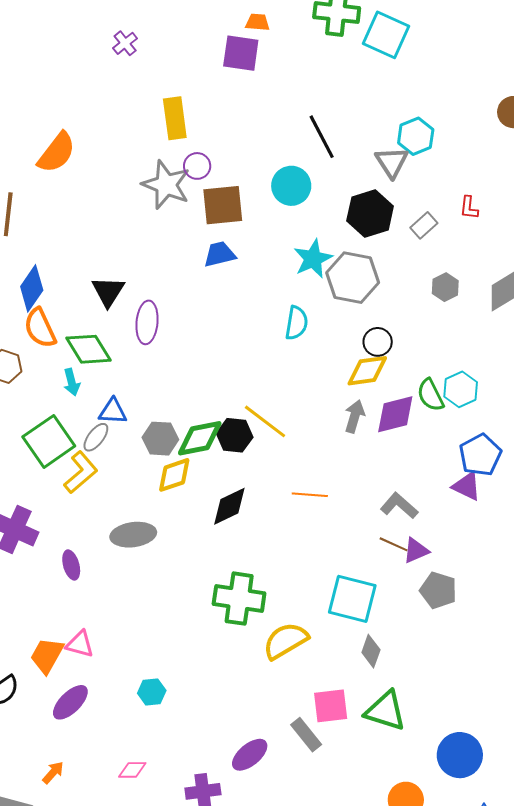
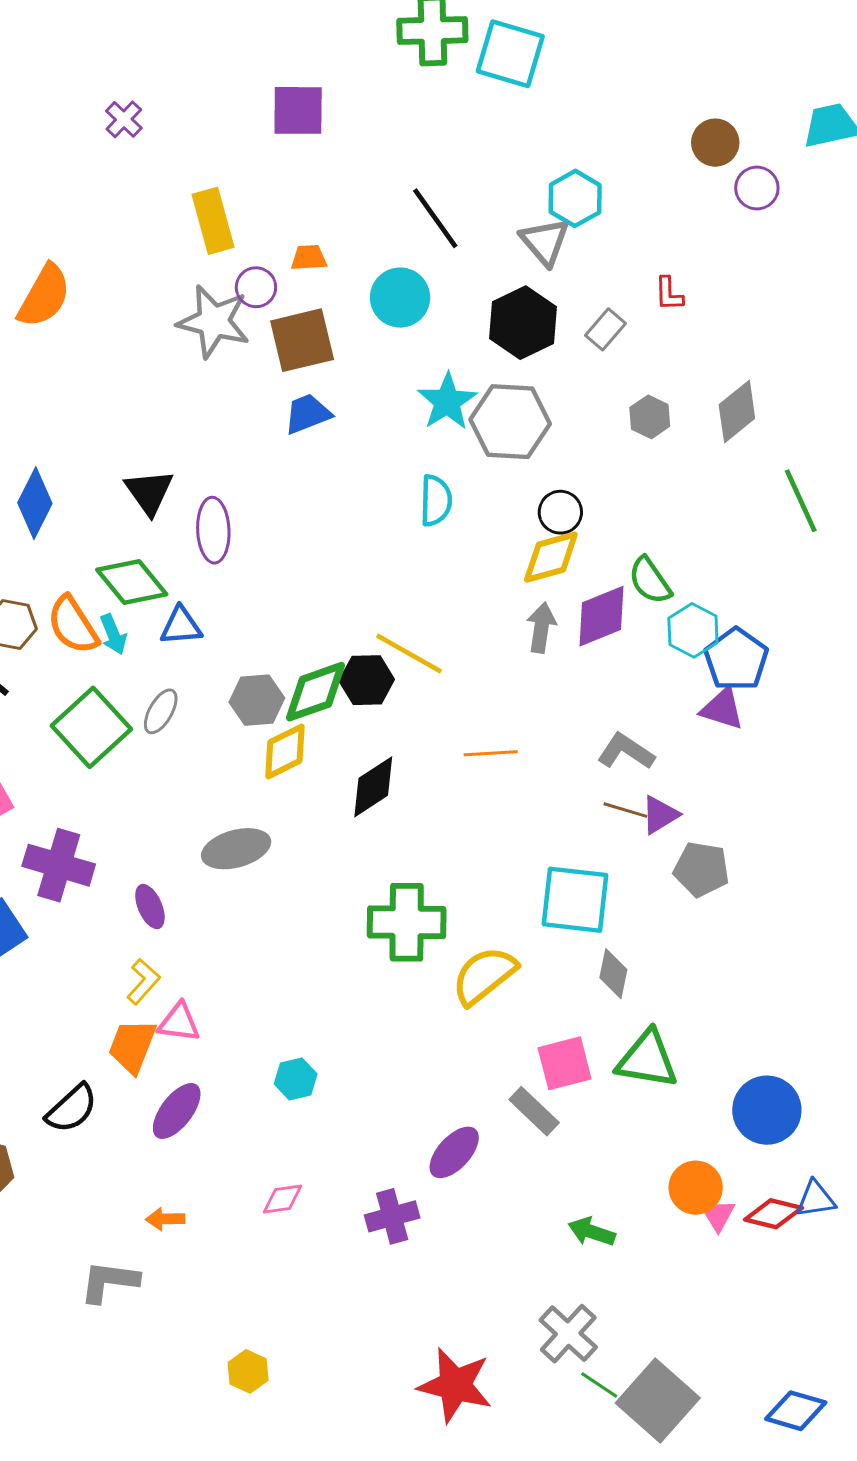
orange trapezoid: (257, 22) -> (309, 258), moved
orange semicircle: (40, 328) -> (73, 625), moved
cyan hexagon: (461, 389) -> (693, 630), moved
blue triangle: (113, 411) -> (181, 626), moved
yellow L-shape: (81, 472) -> (143, 982), moved, size x0.7
orange arrow: (53, 773) -> (165, 1219), turned -125

